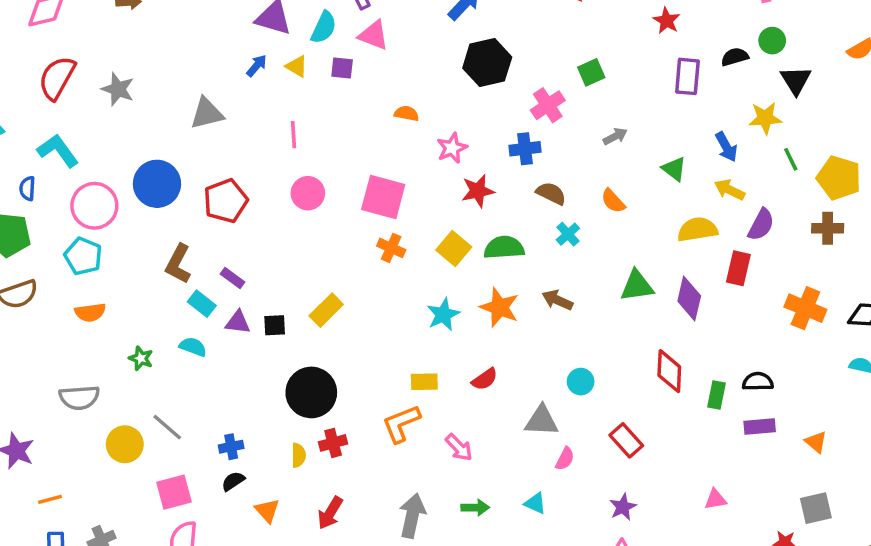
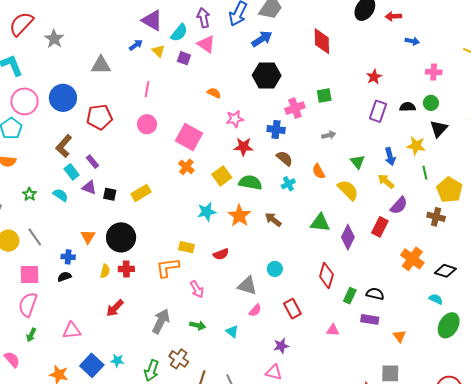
yellow semicircle: (698, 229) -> (348, 190), moved, turned 40
pink triangle: (715, 499) -> (333, 330), moved
orange triangle: (267, 511) -> (88, 237), moved

